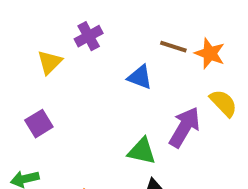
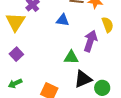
yellow triangle: (50, 62) -> (16, 22), size x1.5
yellow semicircle: (223, 103) -> (108, 25), turned 35

